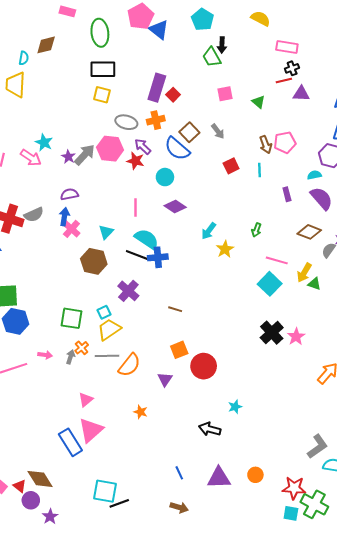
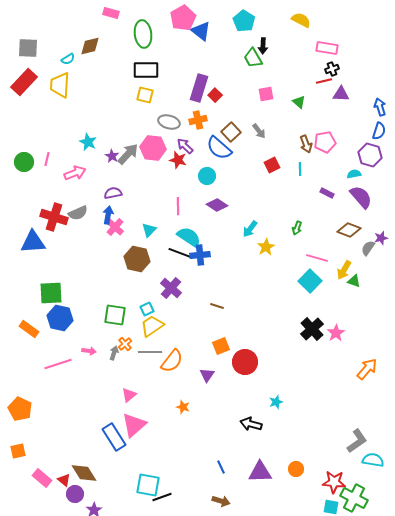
cyan semicircle: (24, 58) -> (68, 59), turned 48
pink arrow: (31, 158) -> (75, 173), moved, turned -55
purple rectangle: (287, 194) -> (327, 193), turned -48

